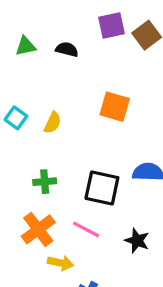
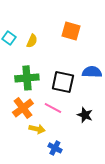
green cross: (45, 182) -> (27, 78), size x1.6

